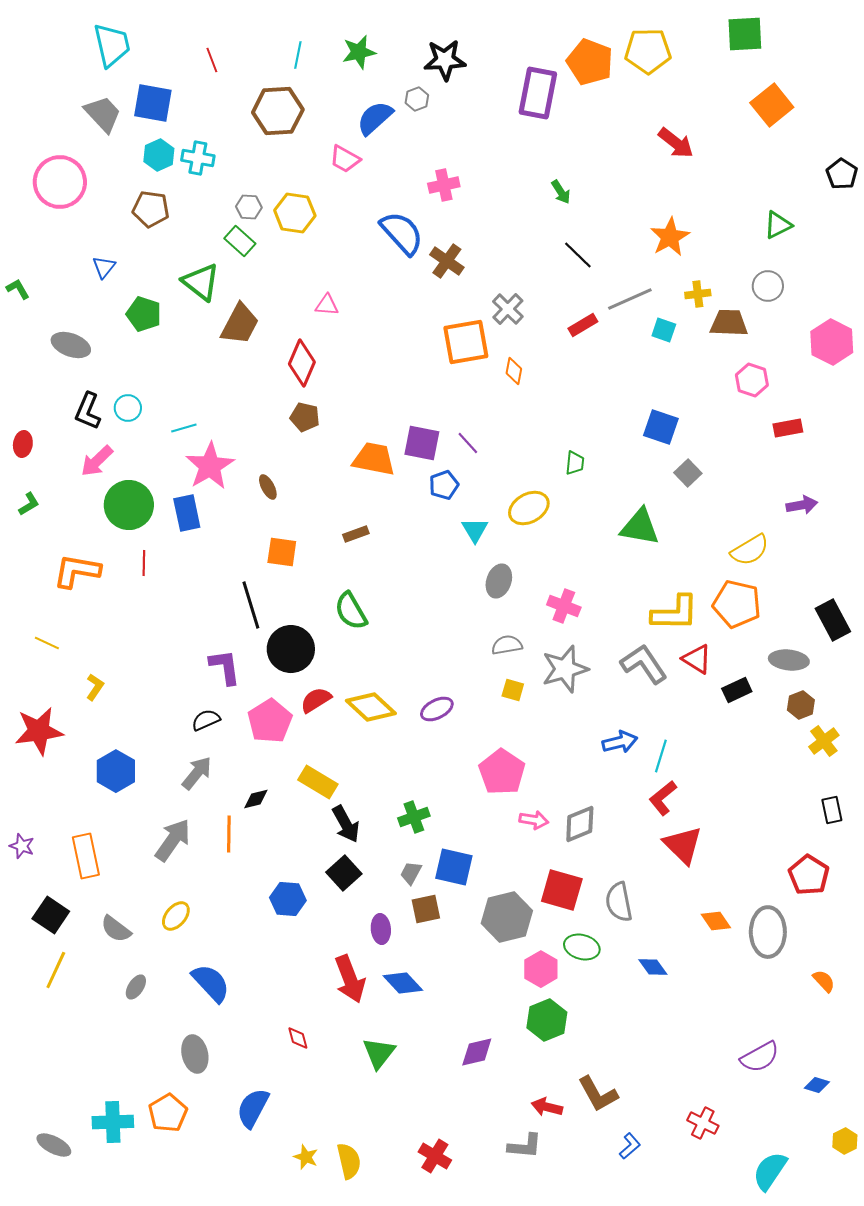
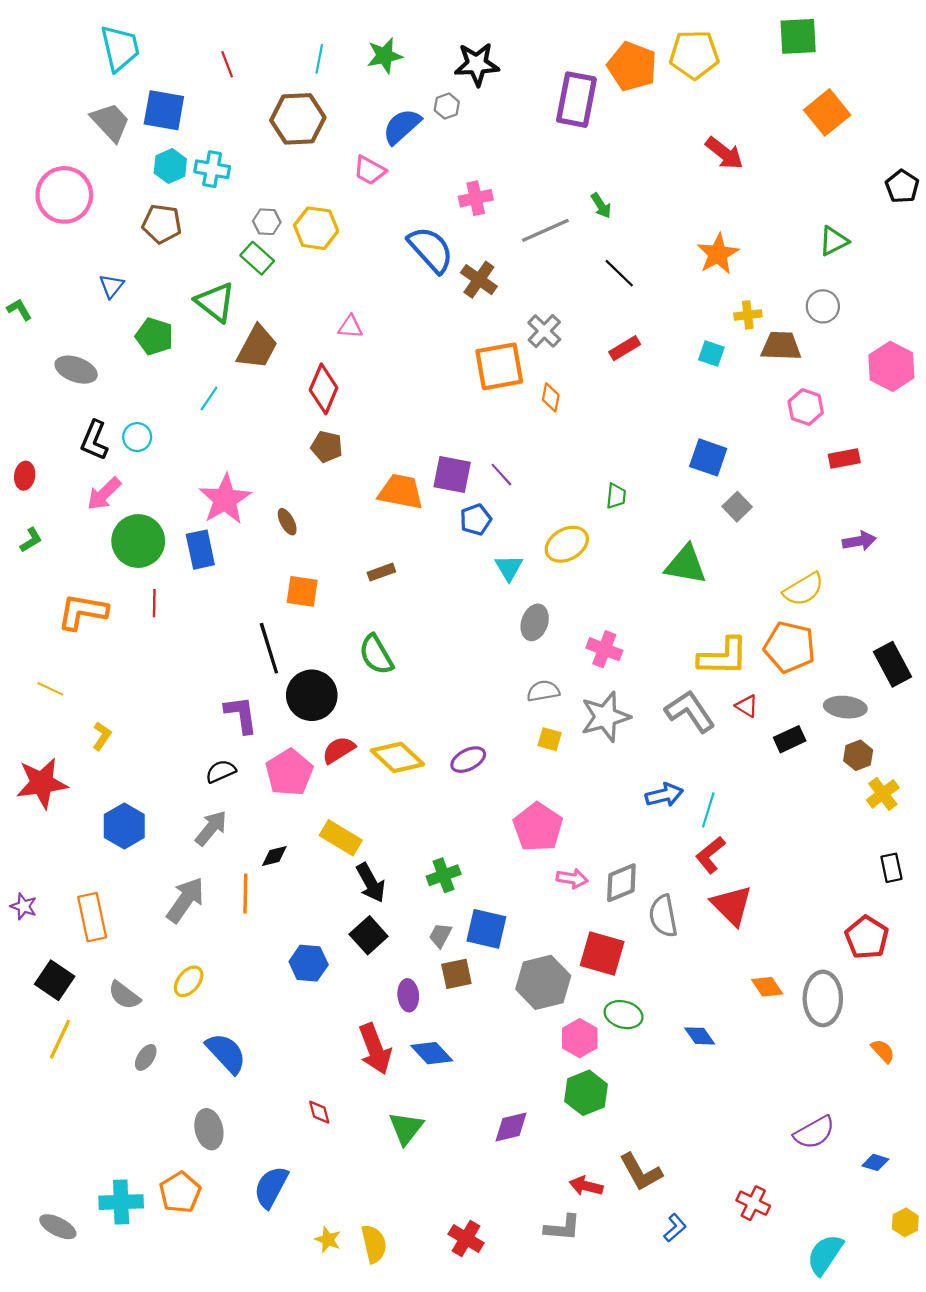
gray line: (630, 299) -> (545, 230), moved
cyan line: (184, 428) -> (209, 399), moved, turned -40
red triangle: (697, 659) -> (747, 706), size x0.7
gray semicircle: (619, 902) -> (663, 916), moved

